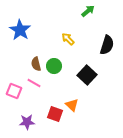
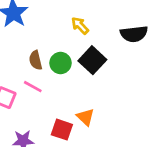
black semicircle: (107, 45) -> (134, 34), turned 66
black square: (87, 75) -> (92, 60), moved

